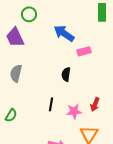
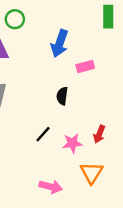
blue arrow: (64, 33) -> (60, 43), turned -105
black line: (51, 104) -> (43, 134), turned 32

